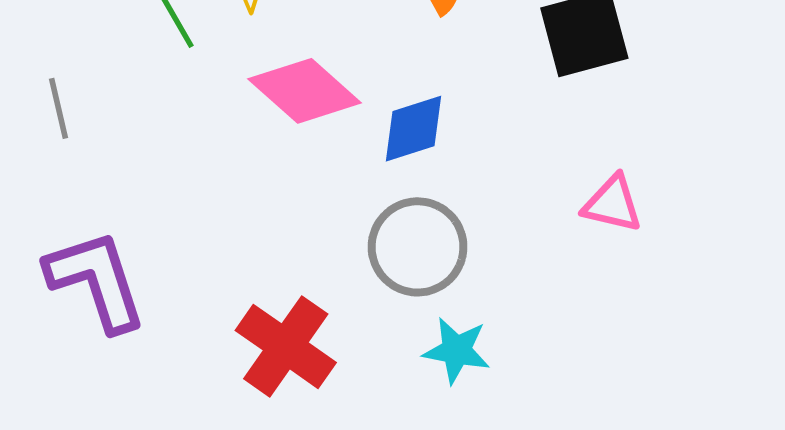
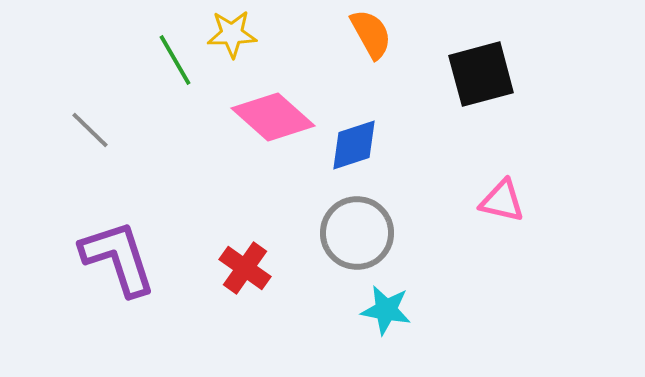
gray line: (58, 108) -> (90, 130), turned -33
red cross: (286, 346) -> (245, 268), moved, size x0.7

